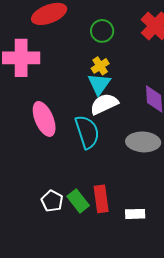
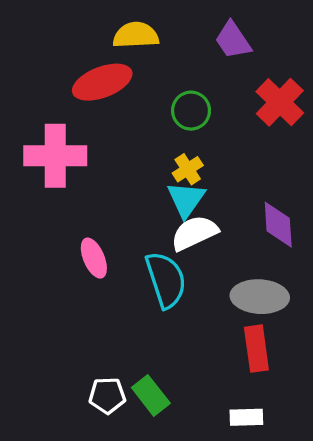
pink ellipse: (44, 119) -> (94, 258), size x0.7
red rectangle: (101, 199) -> (256, 349), moved
white pentagon: (52, 201) -> (107, 395), turned -30

